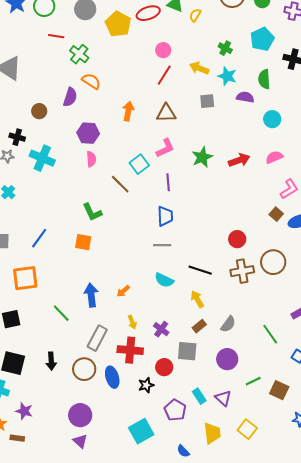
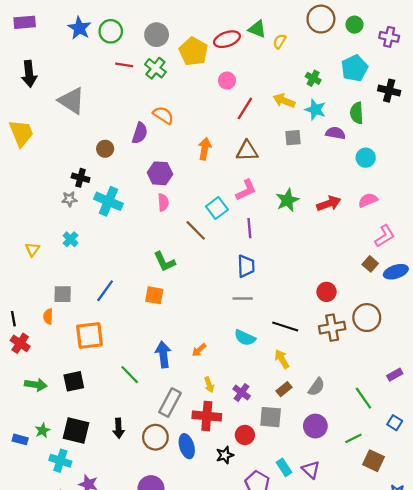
pink circle: (163, 50) -> (227, 81), moved
green cross: (79, 54) -> (155, 68), moved
green line: (253, 381) -> (353, 438), moved

